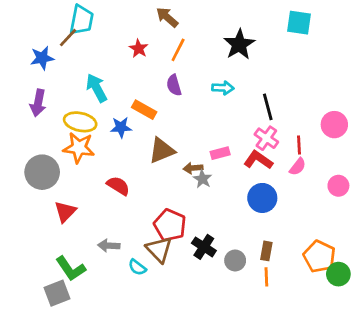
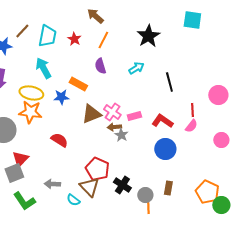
cyan trapezoid: (82, 20) -> (47, 36), moved
cyan arrow: (223, 88) -> (136, 68), turned -35
pink cross: (266, 138) -> (112, 112), moved
orange line: (266, 277) -> (148, 207), moved
gray square: (57, 293) -> (14, 173), moved

